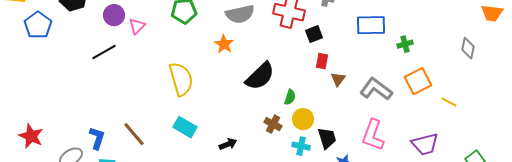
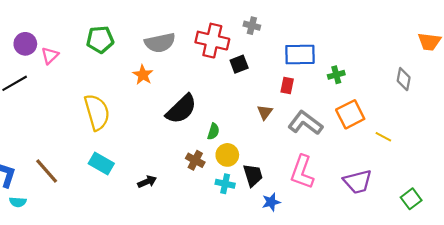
red rectangle: (322, 61) -> (287, 85), moved

